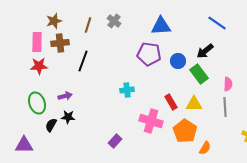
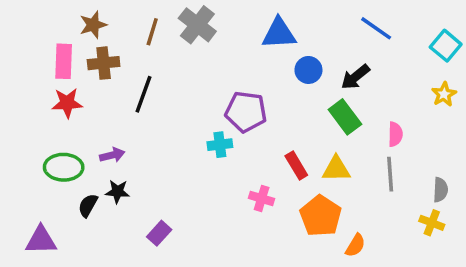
gray cross: (114, 21) -> (197, 25), size x1.5
purple pentagon: (149, 54) -> (246, 112), moved
blue circle: (178, 61) -> (308, 70), moved
green ellipse: (37, 103) -> (64, 167), turned -70
pink cross: (151, 121) -> (262, 198), size x0.6
purple rectangle: (115, 141) -> (159, 233), moved

